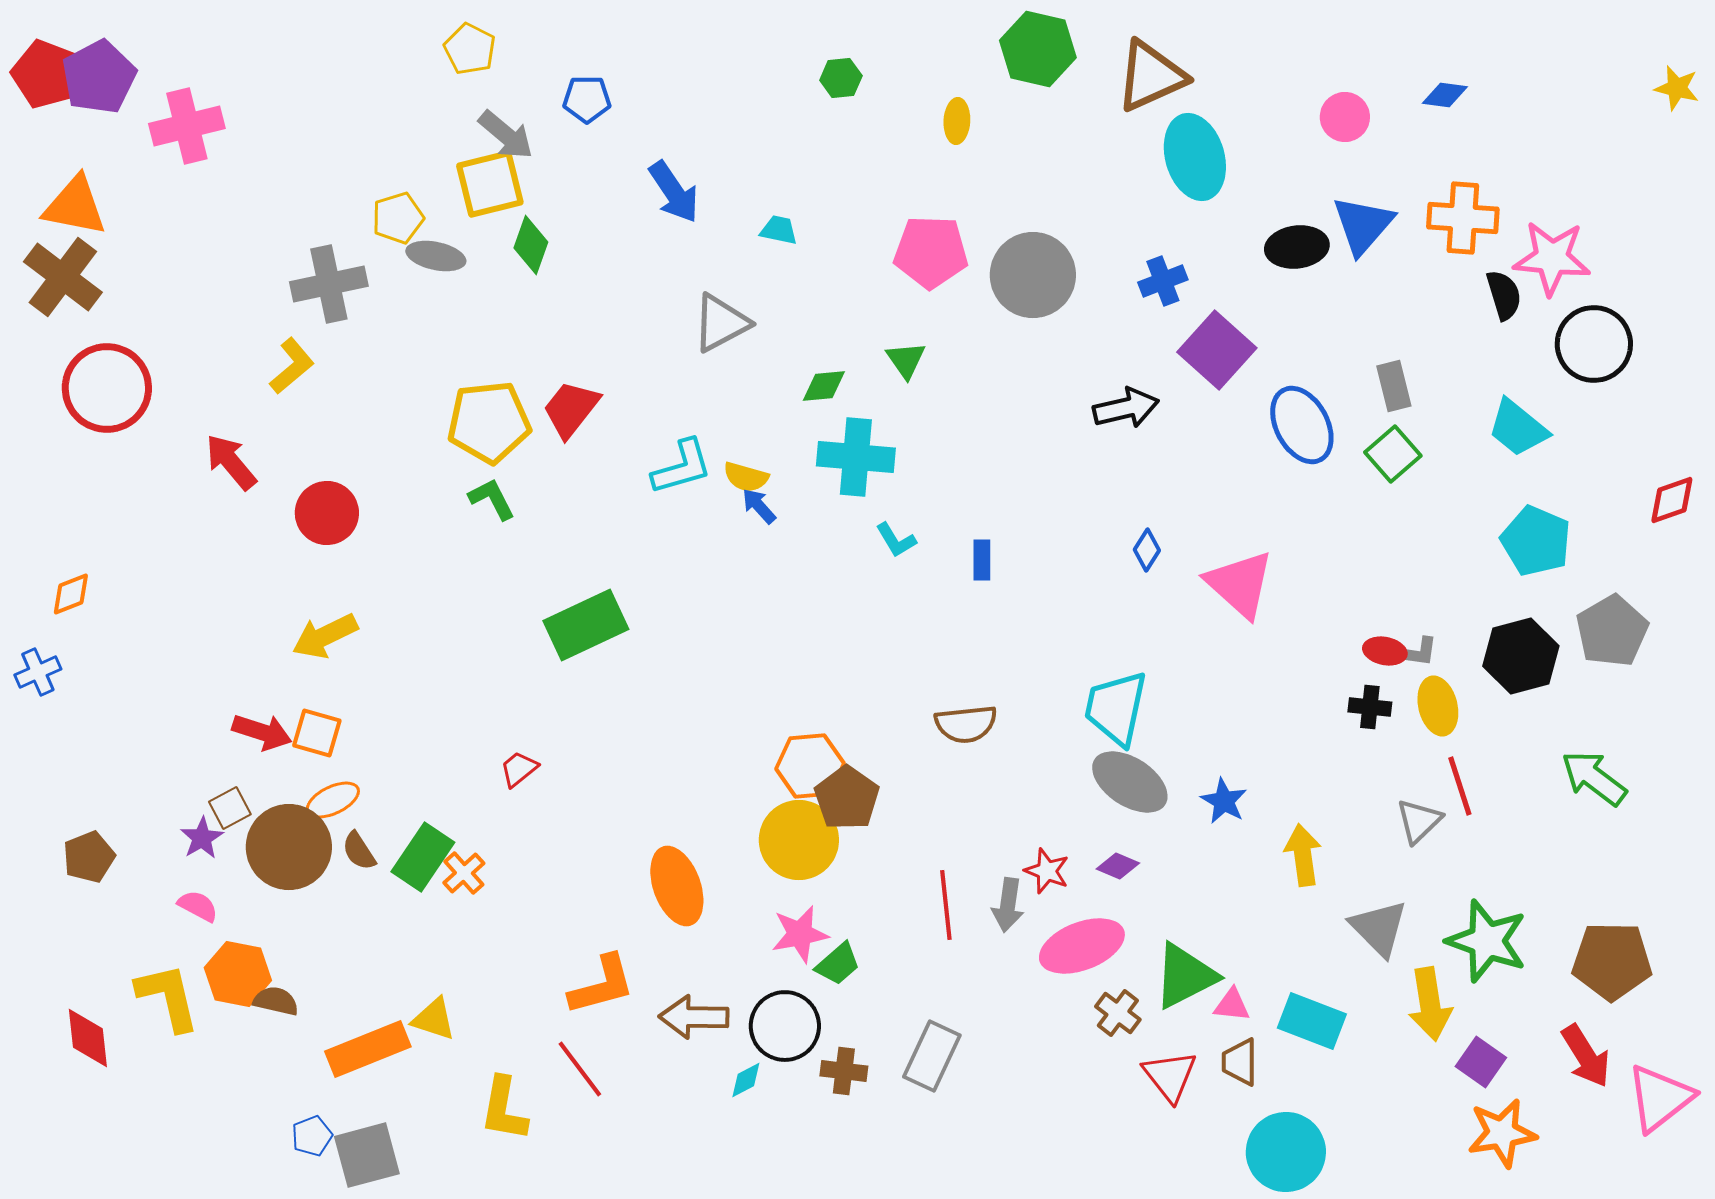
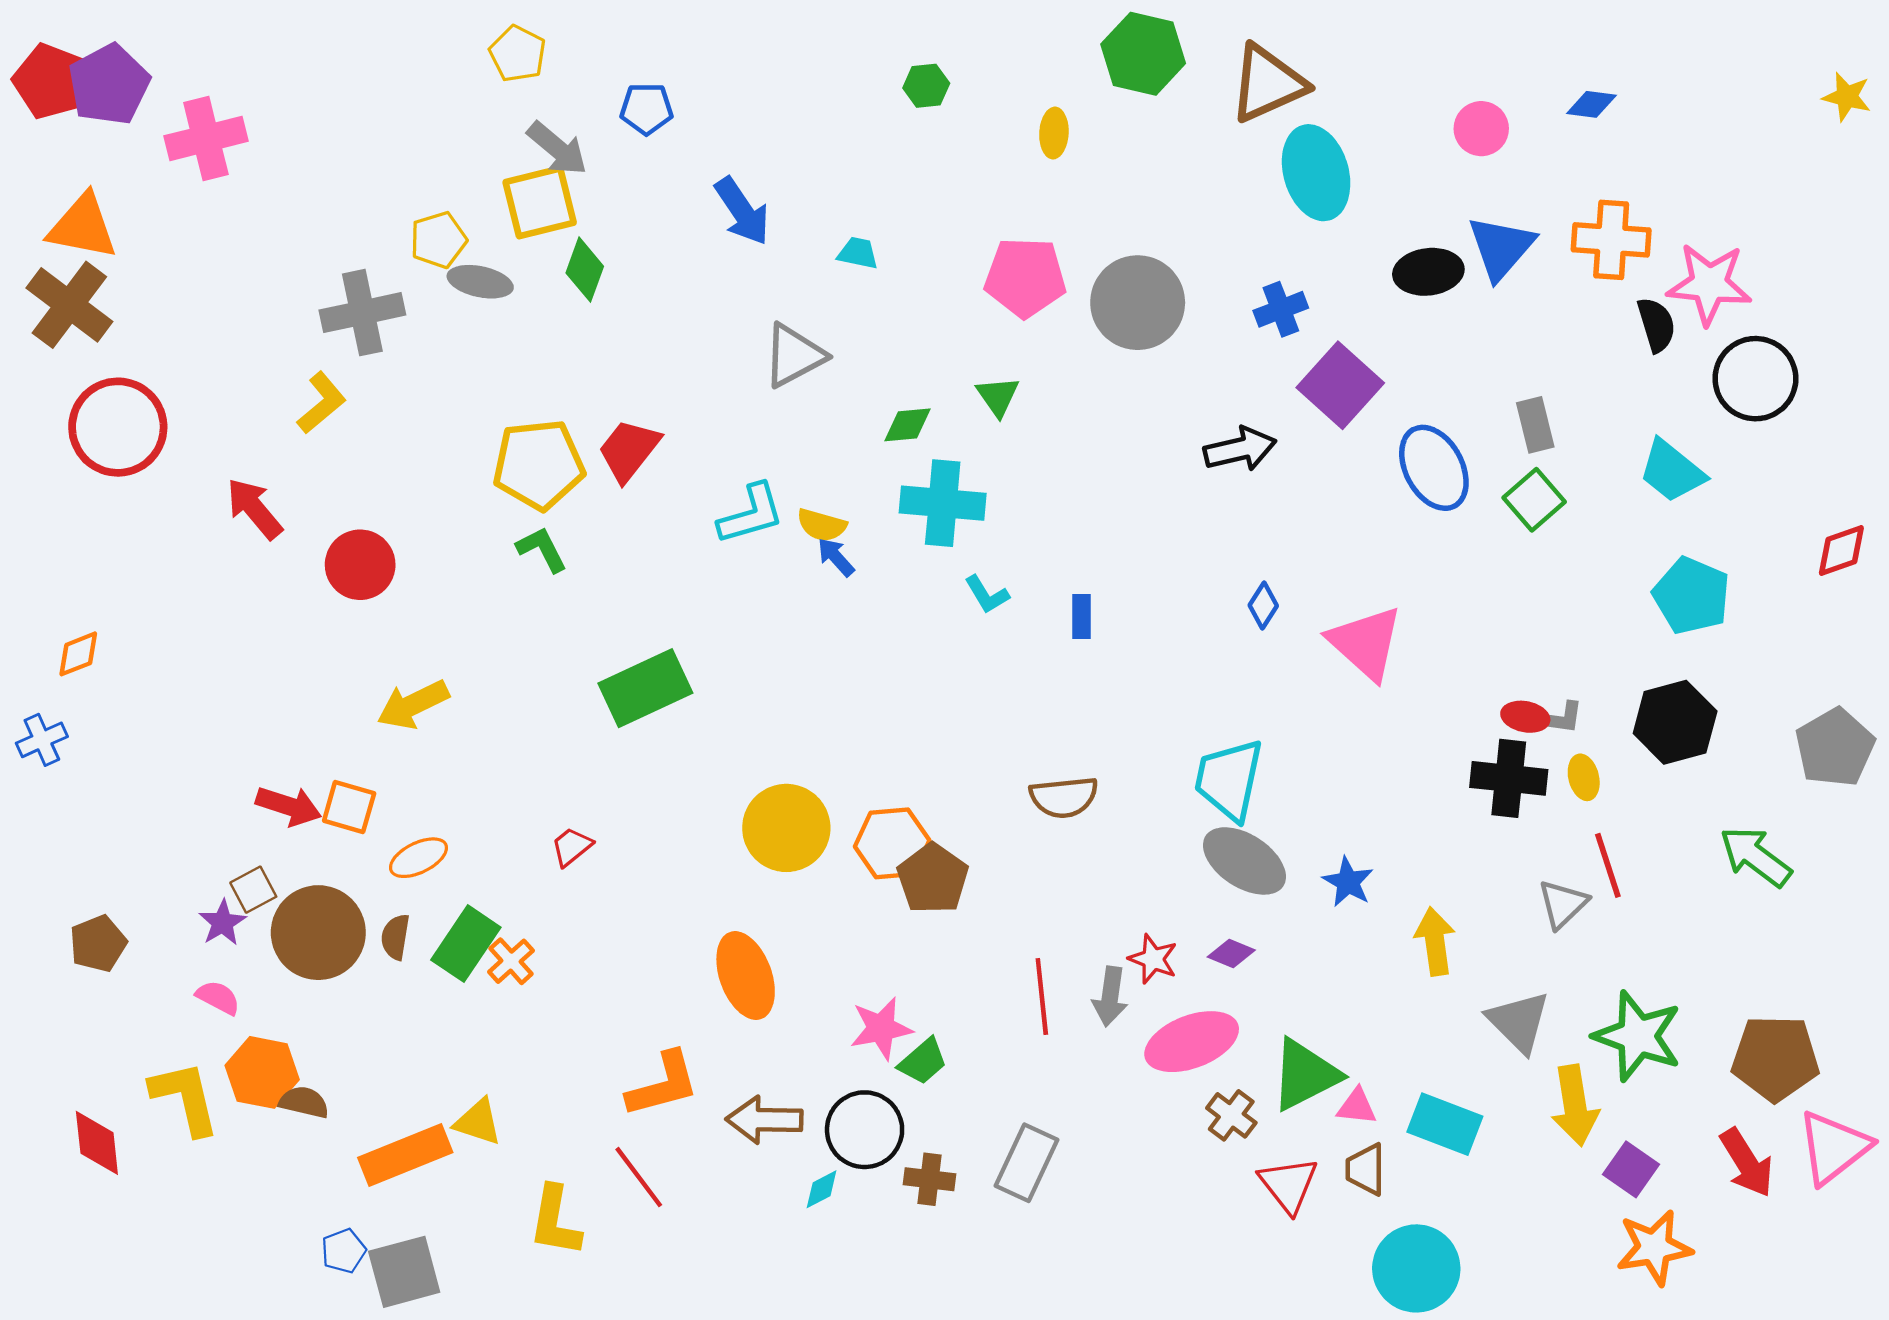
gray pentagon: (1612, 631) -> (1835, 748), moved
yellow arrow: (325, 636) -> (413, 705), moved
yellow ellipse: (1438, 706) -> (1584, 777), size x0.7
black cross: (1370, 707) -> (1509, 778), size x1.6
orange ellipse: (333, 800) -> (418, 858), moved
yellow circle: (799, 840) -> (786, 828), moved
brown semicircle: (359, 851) -> (395, 937), turned 42
pink triangle: (1660, 1098) -> (1834, 1147), moved

